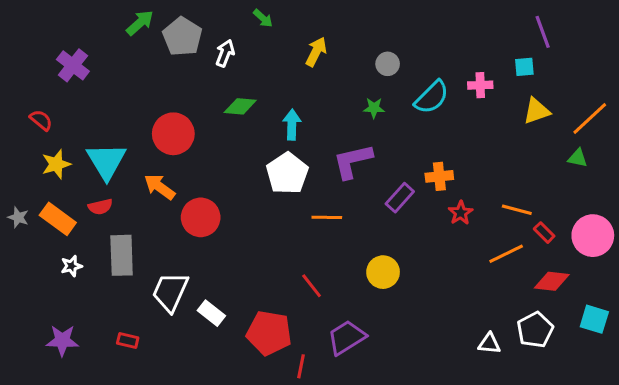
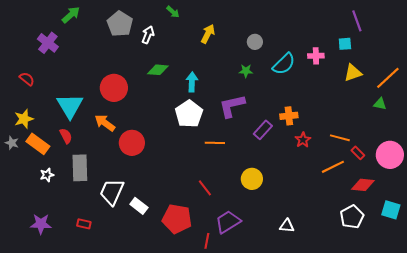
green arrow: (140, 23) -> (71, 15), moved
yellow star: (56, 164) -> (24, 119), moved
red semicircle: (100, 207) -> (66, 136), turned -105
white triangle: (489, 344) -> (287, 226), moved
red line: (301, 366) -> (207, 241), moved

